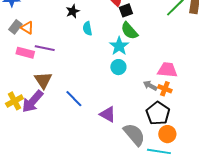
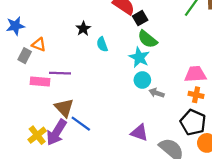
orange triangle: (27, 28) -> (39, 45), moved
gray arrow: (150, 86) -> (157, 93), moved
blue line: (74, 99) -> (81, 124), moved

